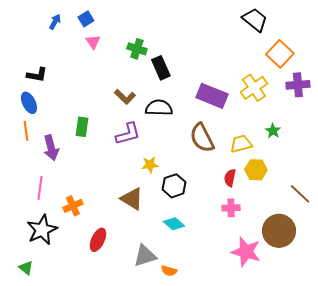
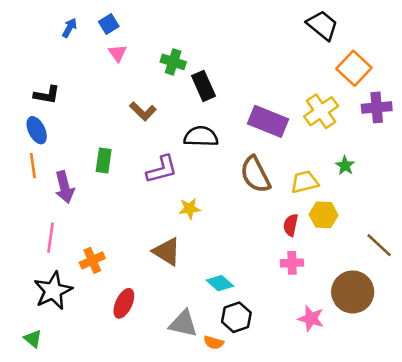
brown L-shape: (125, 97) -> (143, 111), moved
black hexagon: (174, 186) -> (236, 317), moved
pink star: (246, 252) -> (311, 319), size x0.7
gray triangle: (145, 256) -> (183, 324), turned 30

